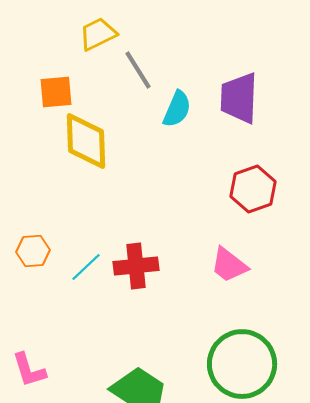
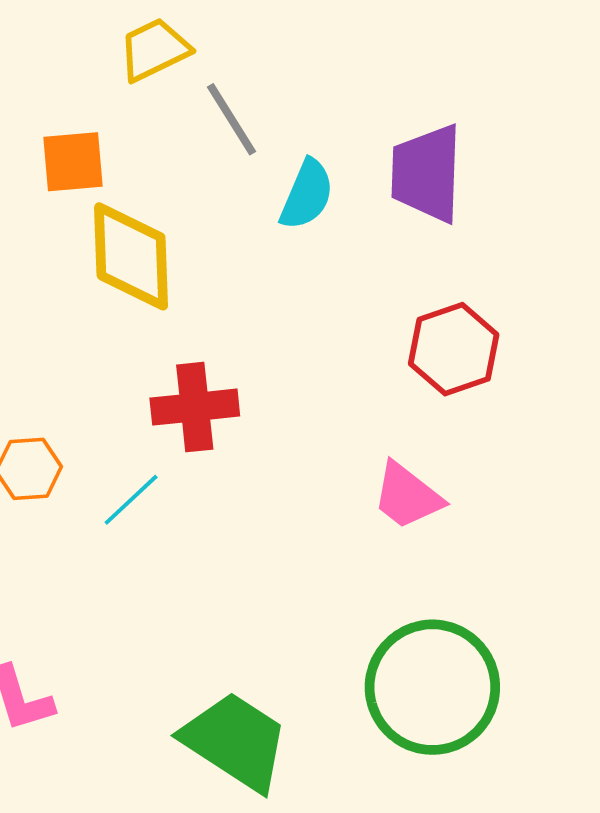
red cross: (136, 266) -> (195, 407), moved

